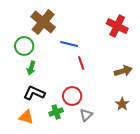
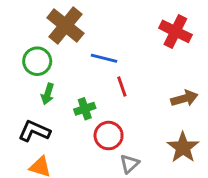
black L-shape: (34, 93) -> (34, 131), moved
brown star: (122, 104) -> (183, 147), size x1.5
green cross: (56, 112) -> (85, 109), moved

